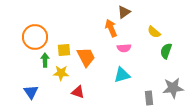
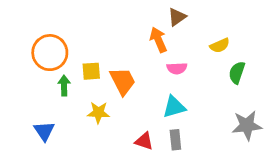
yellow semicircle: (154, 32) -> (220, 45), turned -64
yellow star: (61, 73) -> (98, 113), moved
red triangle: (78, 92) -> (144, 141), moved
gray rectangle: (149, 98) -> (175, 140), moved

